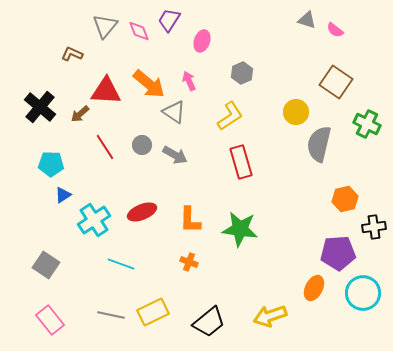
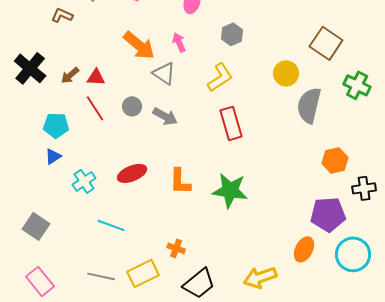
red triangle: (106, 91) -> (96, 77), moved, size x0.6
cyan pentagon: (51, 164) -> (56, 125), moved
cyan cross: (94, 220) -> (84, 181), size x0.7
orange cross: (189, 262) -> (176, 248), moved

